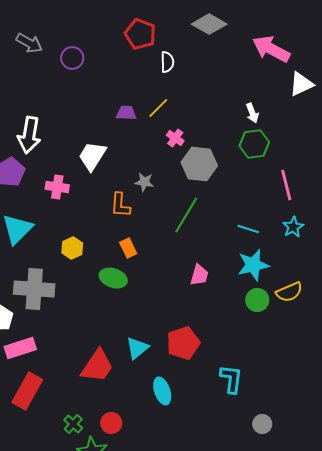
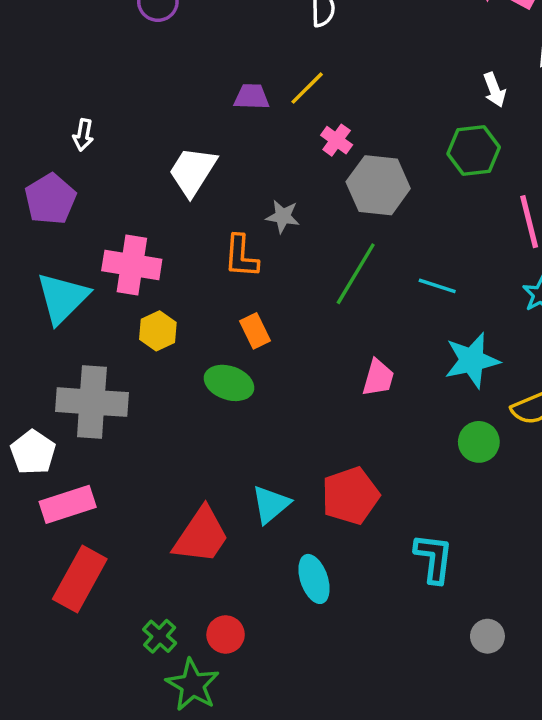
white arrow: (252, 113) -> (494, 90), moved
white arrow: (29, 135) -> (83, 135), size x0.5
pink cross: (57, 187) -> (132, 265), moved, size x1.4
cyan line: (248, 229) -> (437, 286), moved
green circle: (257, 300) -> (479, 442), moved

